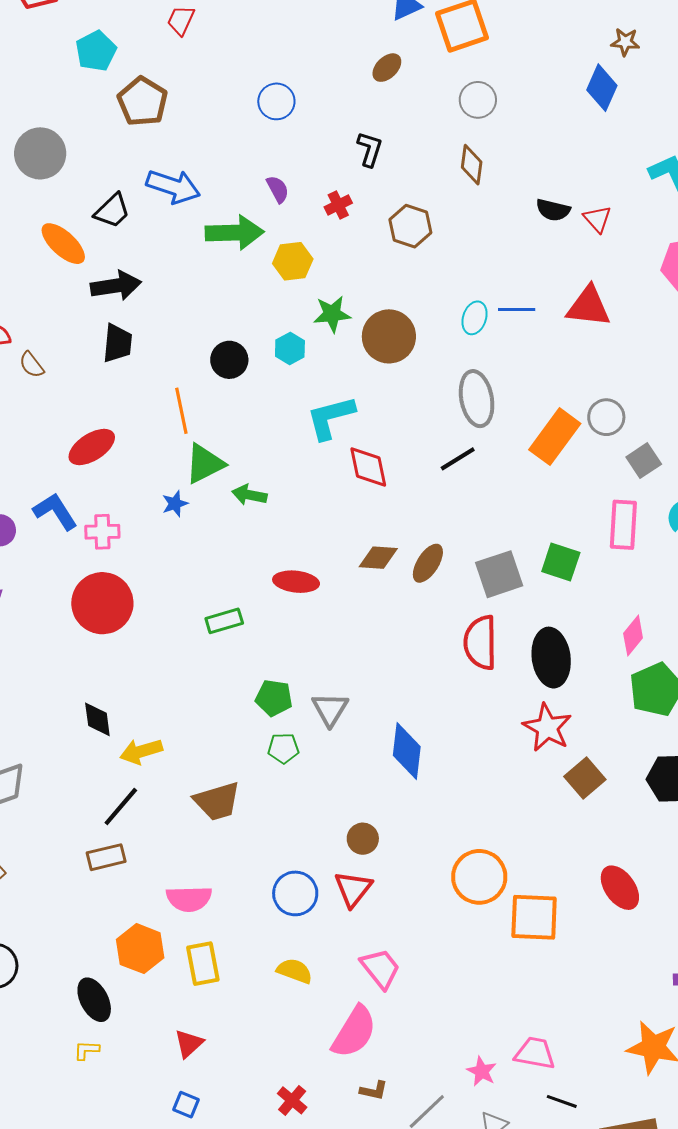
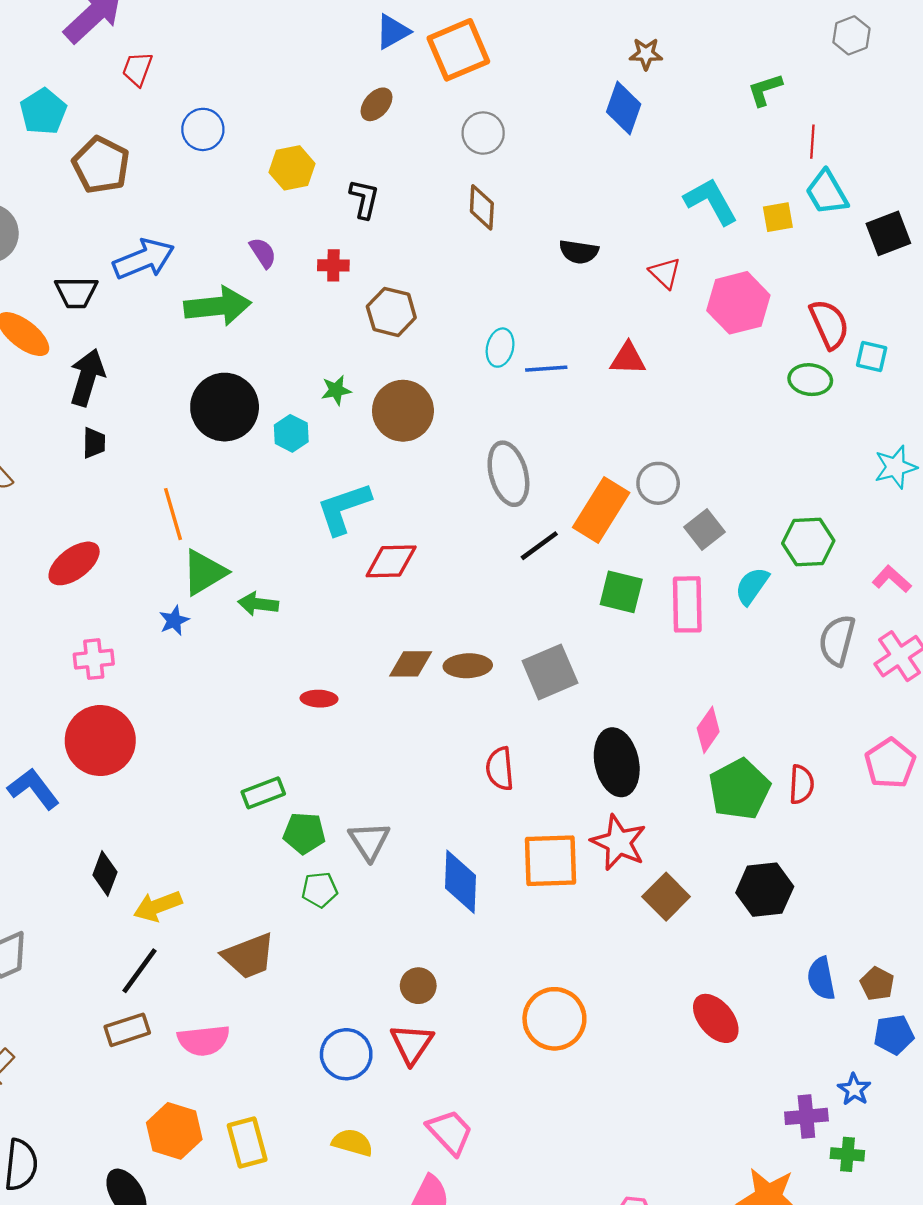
blue circle: (276, 101) -> (203, 129), moved
blue arrow: (173, 186) -> (144, 259), turned -36
red cross: (338, 205) -> (333, 265), turned 32
black trapezoid: (112, 211) -> (76, 292), turned 48
red triangle: (597, 219) -> (665, 273), moved
brown hexagon: (410, 226) -> (391, 312), moved
yellow hexagon: (293, 261) -> (292, 168), moved
black arrow: (116, 286) -> (87, 377), turned -60
red triangle: (589, 307) -> (628, 359), size x0.7
green star: (332, 314) -> (336, 390), size x0.7
cyan ellipse: (475, 318) -> (500, 348), moved
black trapezoid: (117, 343) -> (94, 443), size x0.7
black circle: (229, 360) -> (225, 407), moved, size x1.6
black line: (458, 459) -> (539, 546), moved
red diamond: (368, 467) -> (391, 561), turned -75
blue L-shape: (55, 511) -> (33, 789), moved
green square: (561, 562) -> (621, 592), moved
brown ellipse: (428, 563) -> (468, 666), turned 60
red ellipse: (296, 582) -> (319, 699), size x0.7
green rectangle: (224, 621) -> (263, 793), moved
red semicircle: (480, 643) -> (500, 769), moved, size x0.7
black diamond: (97, 719) -> (105, 873), turned 33
pink semicircle: (189, 899) -> (204, 1040), moved
orange square: (534, 917) -> (551, 861), moved

